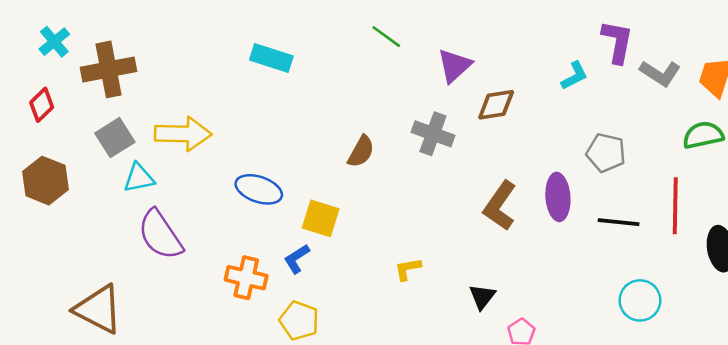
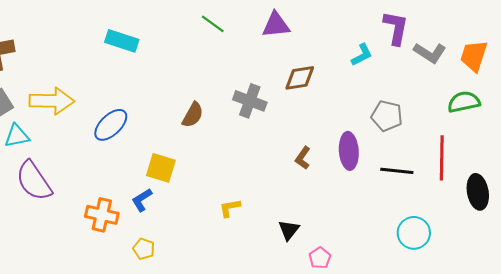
purple triangle: (454, 66) -> (276, 25), moved, turned 36
blue ellipse: (259, 189) -> (111, 125), moved, turned -63
brown L-shape: (500, 206) -> (303, 158), size x0.6
yellow pentagon: (299, 321) -> (144, 249), size x0.7

